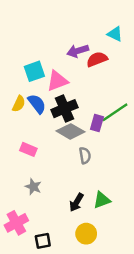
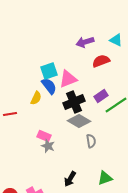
purple arrow: (78, 51) -> (85, 42), moved
blue semicircle: (37, 104) -> (49, 86), moved
purple rectangle: (97, 123) -> (101, 96), moved, turned 40
gray star: (33, 187) -> (48, 146), moved
black arrow: (77, 202) -> (70, 179), moved

